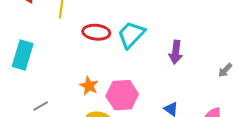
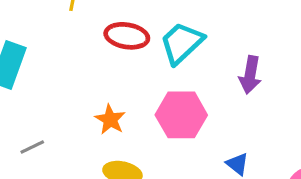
pink hexagon: (122, 95) -> (181, 115), moved

